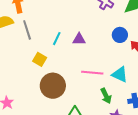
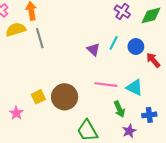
cyan line: (57, 39) -> (114, 43), moved
purple triangle: (79, 39) -> (93, 49), turned 40
yellow square: (40, 59) -> (38, 97), moved, turned 32

